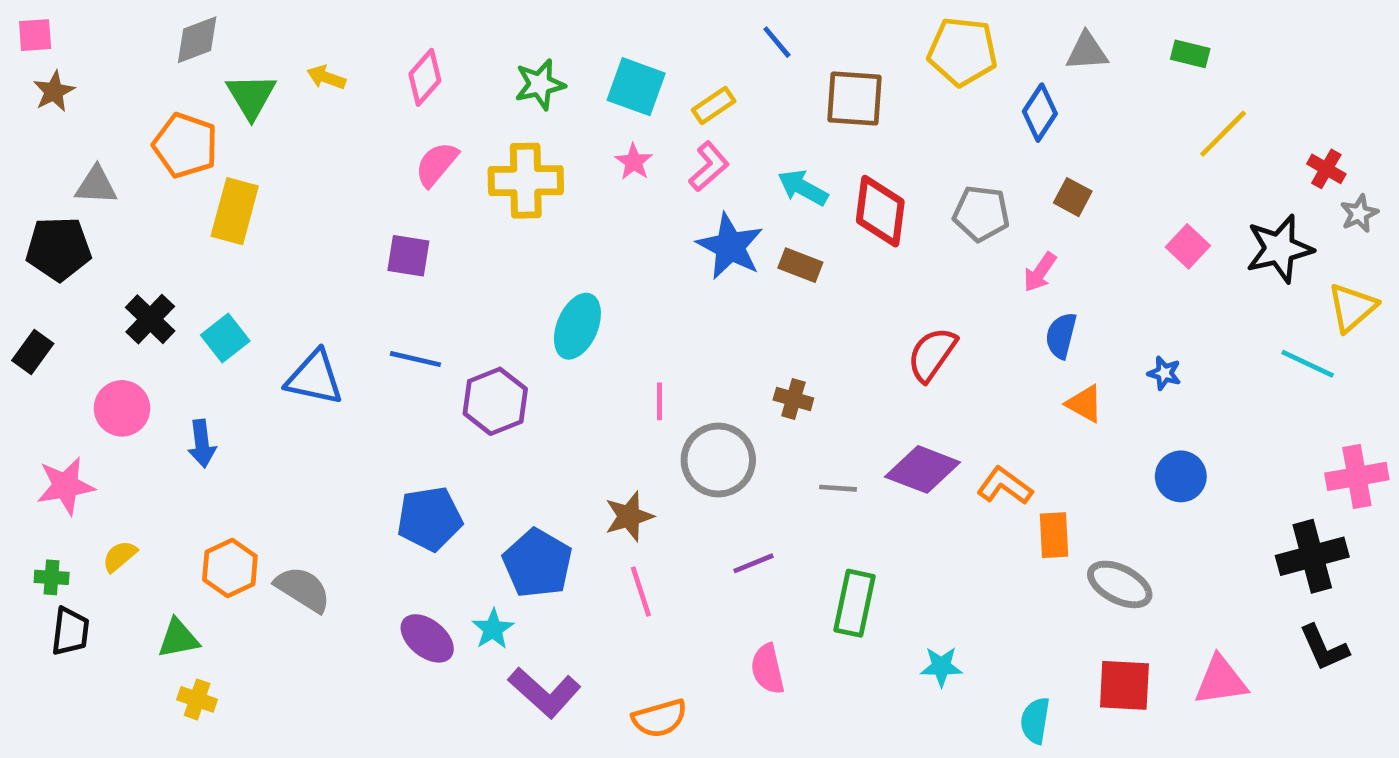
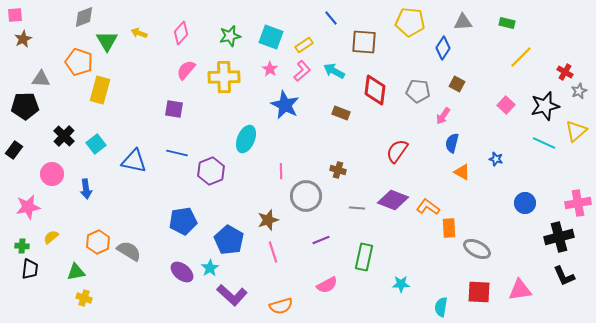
cyan arrow: (803, 188) -> (334, 71), moved
blue star: (730, 246) -> (285, 105), moved
cyan line: (1308, 364) -> (544, 143), moved
blue circle: (1181, 476) -> (525, 203), moved
pink semicircle: (768, 669) -> (327, 285), turned -105

